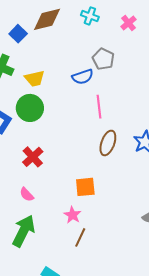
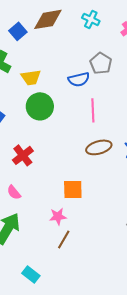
green circle: (30, 108) -> (40, 106), moved
brown ellipse: (108, 143) -> (99, 147), turned 50
pink star: (72, 215) -> (58, 216), turned 30

